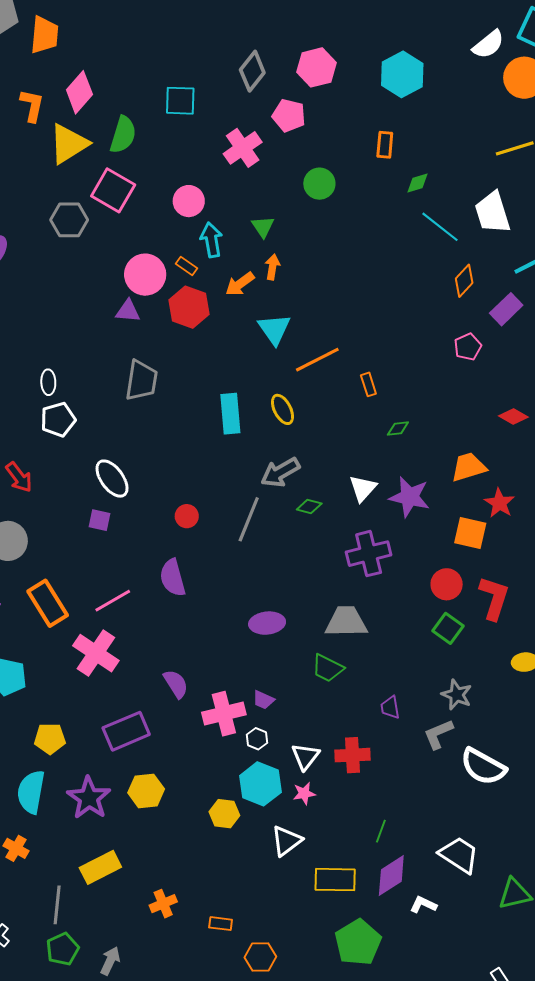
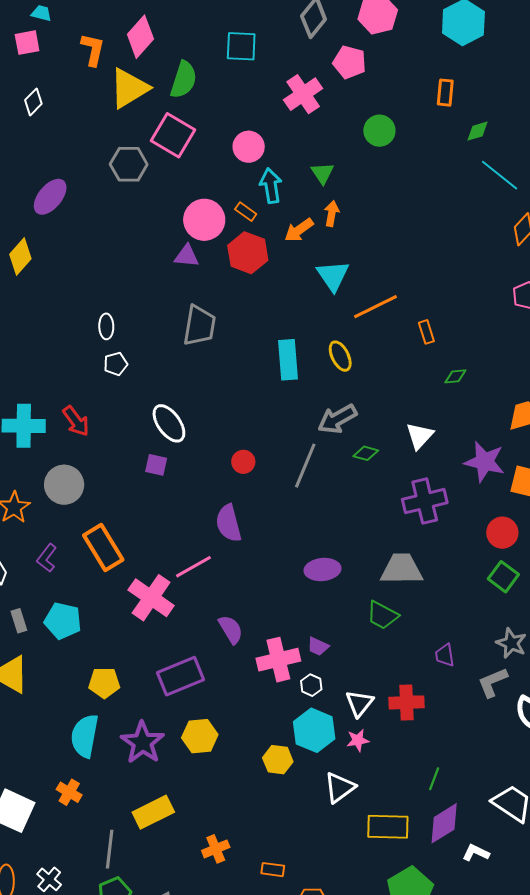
white pentagon: (58, 420) -> (116, 364), size x0.7
purple star: (410, 497) -> (485, 462), moved
pink line: (113, 601) -> (193, 567), moved

